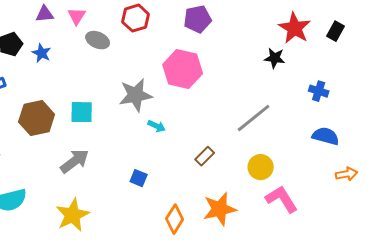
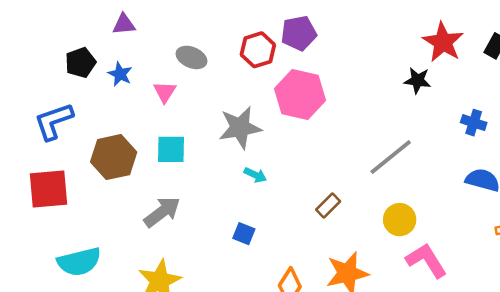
pink triangle: (77, 16) -> (165, 92), moved
red hexagon: (136, 18) -> (258, 50), moved
purple pentagon: (198, 19) -> (299, 33), moved
cyan arrow: (157, 126) -> (255, 175), moved

